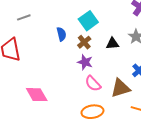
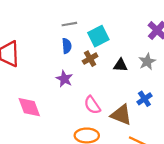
gray line: (24, 17) -> (69, 24), moved
purple star: (85, 62) -> (64, 79), moved
brown triangle: (120, 88) -> (121, 115), turned 30

